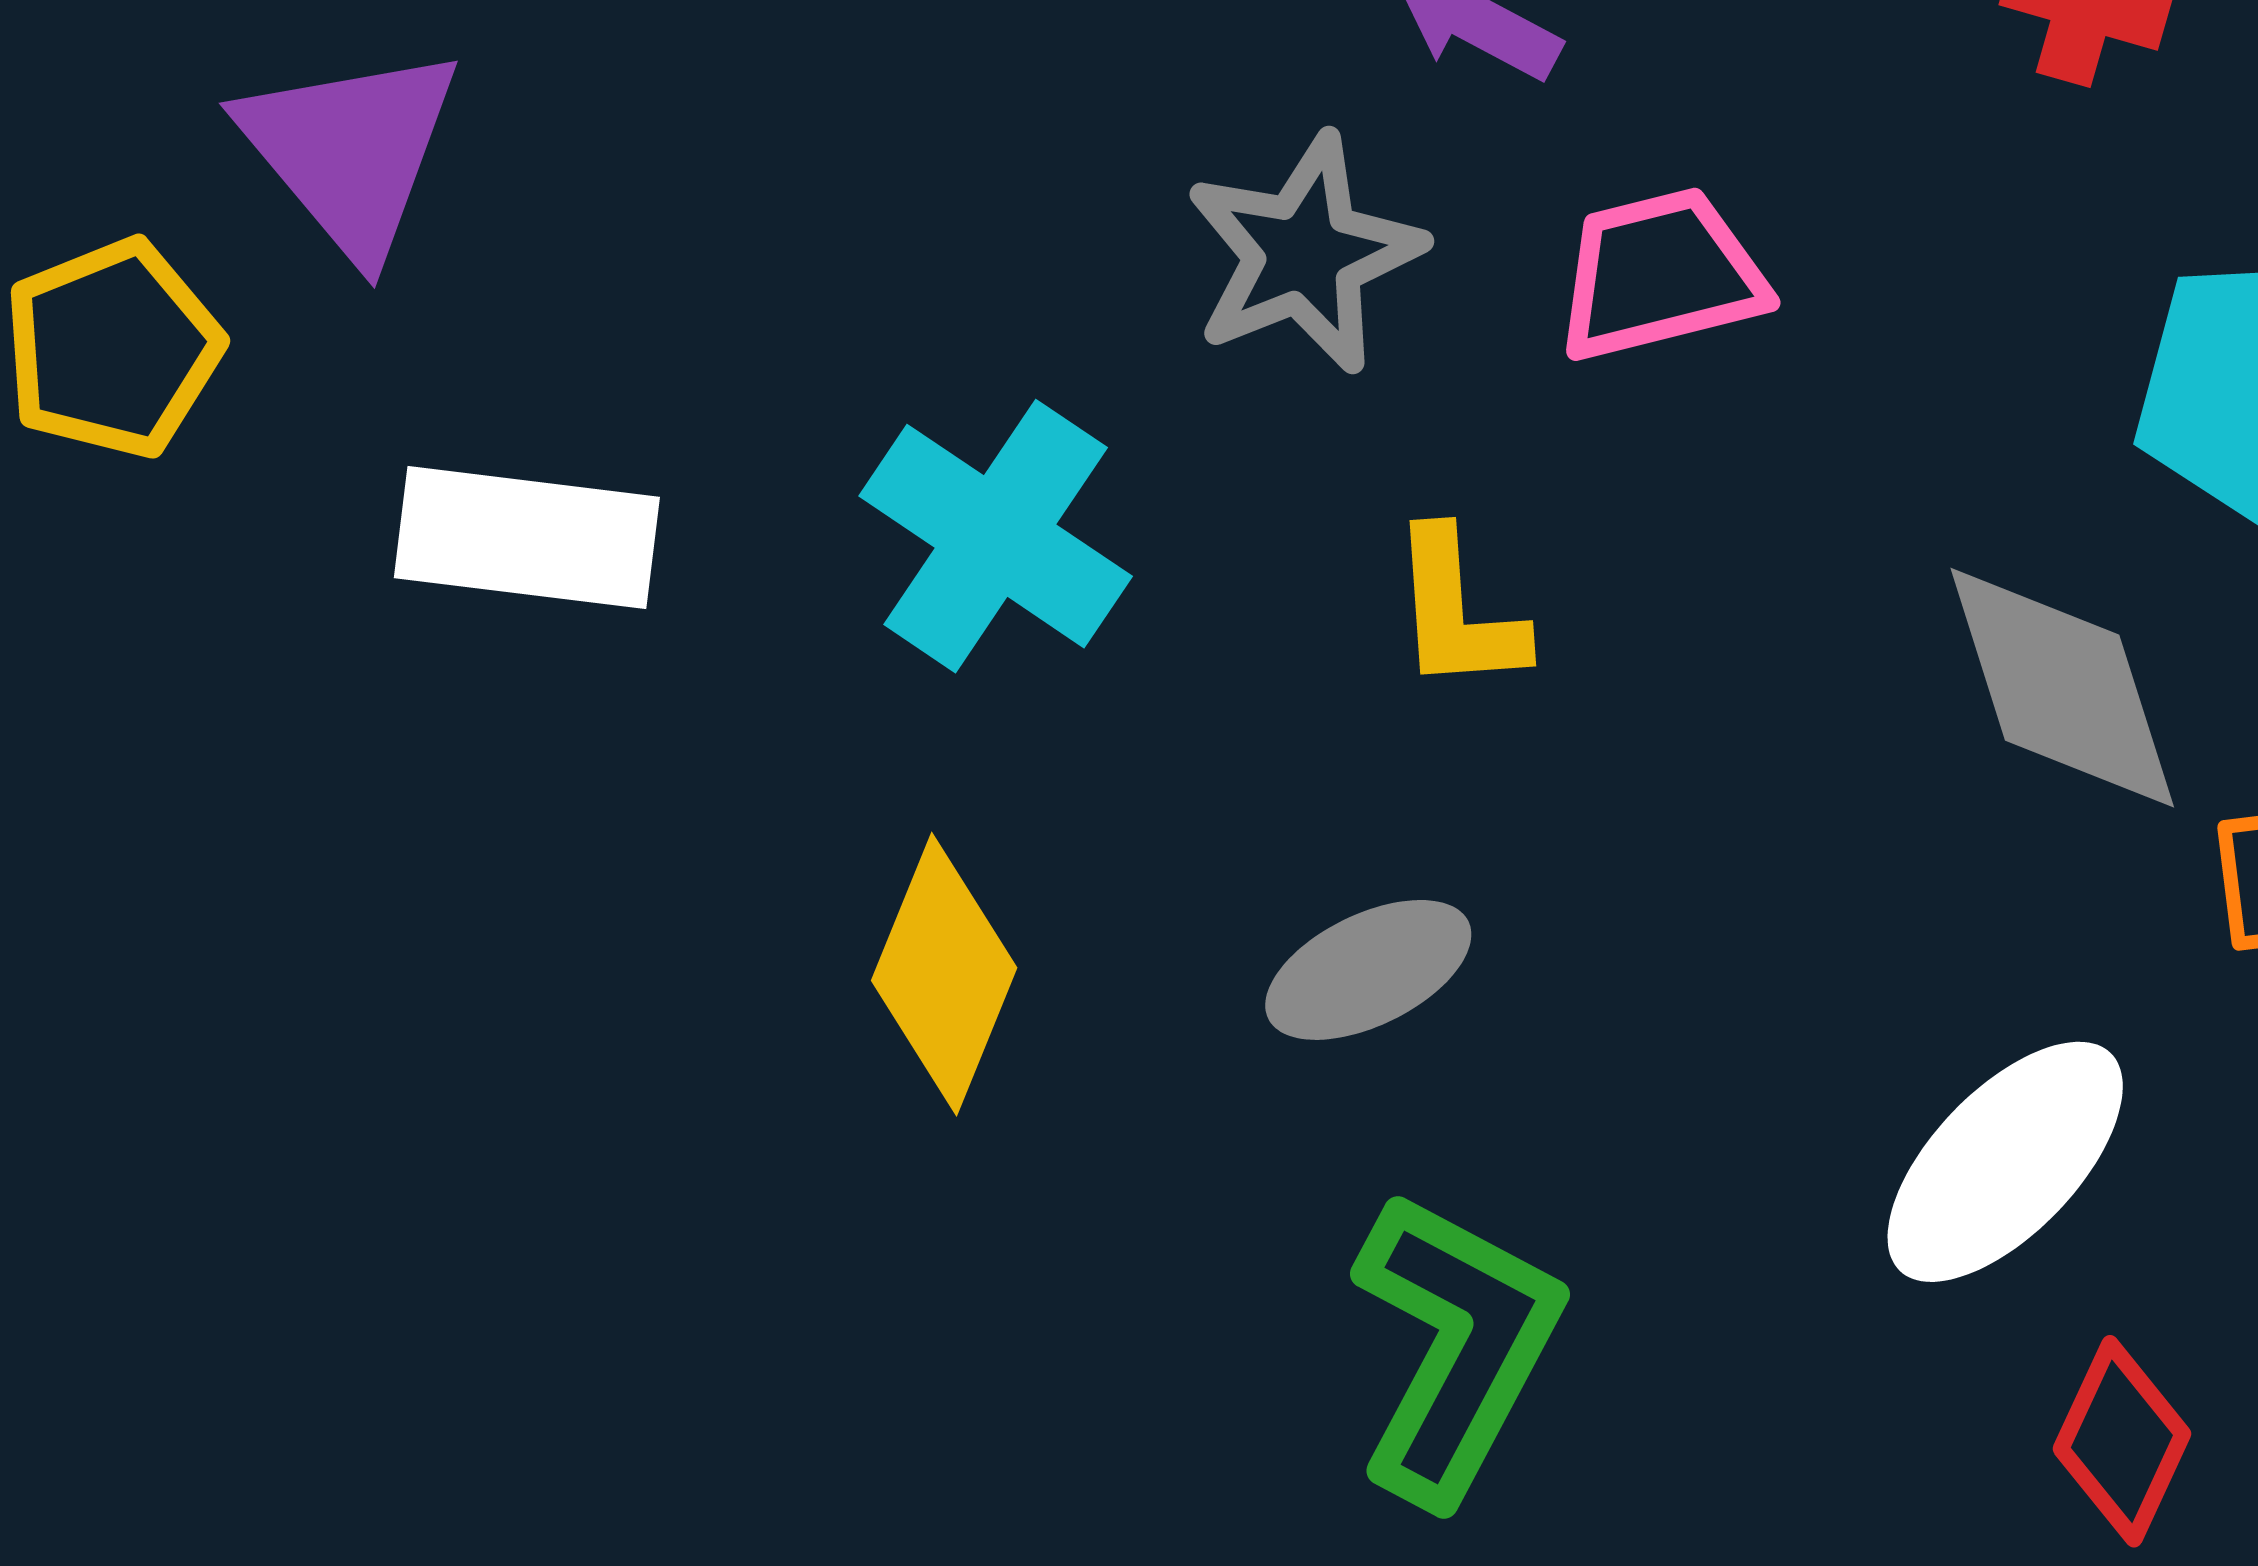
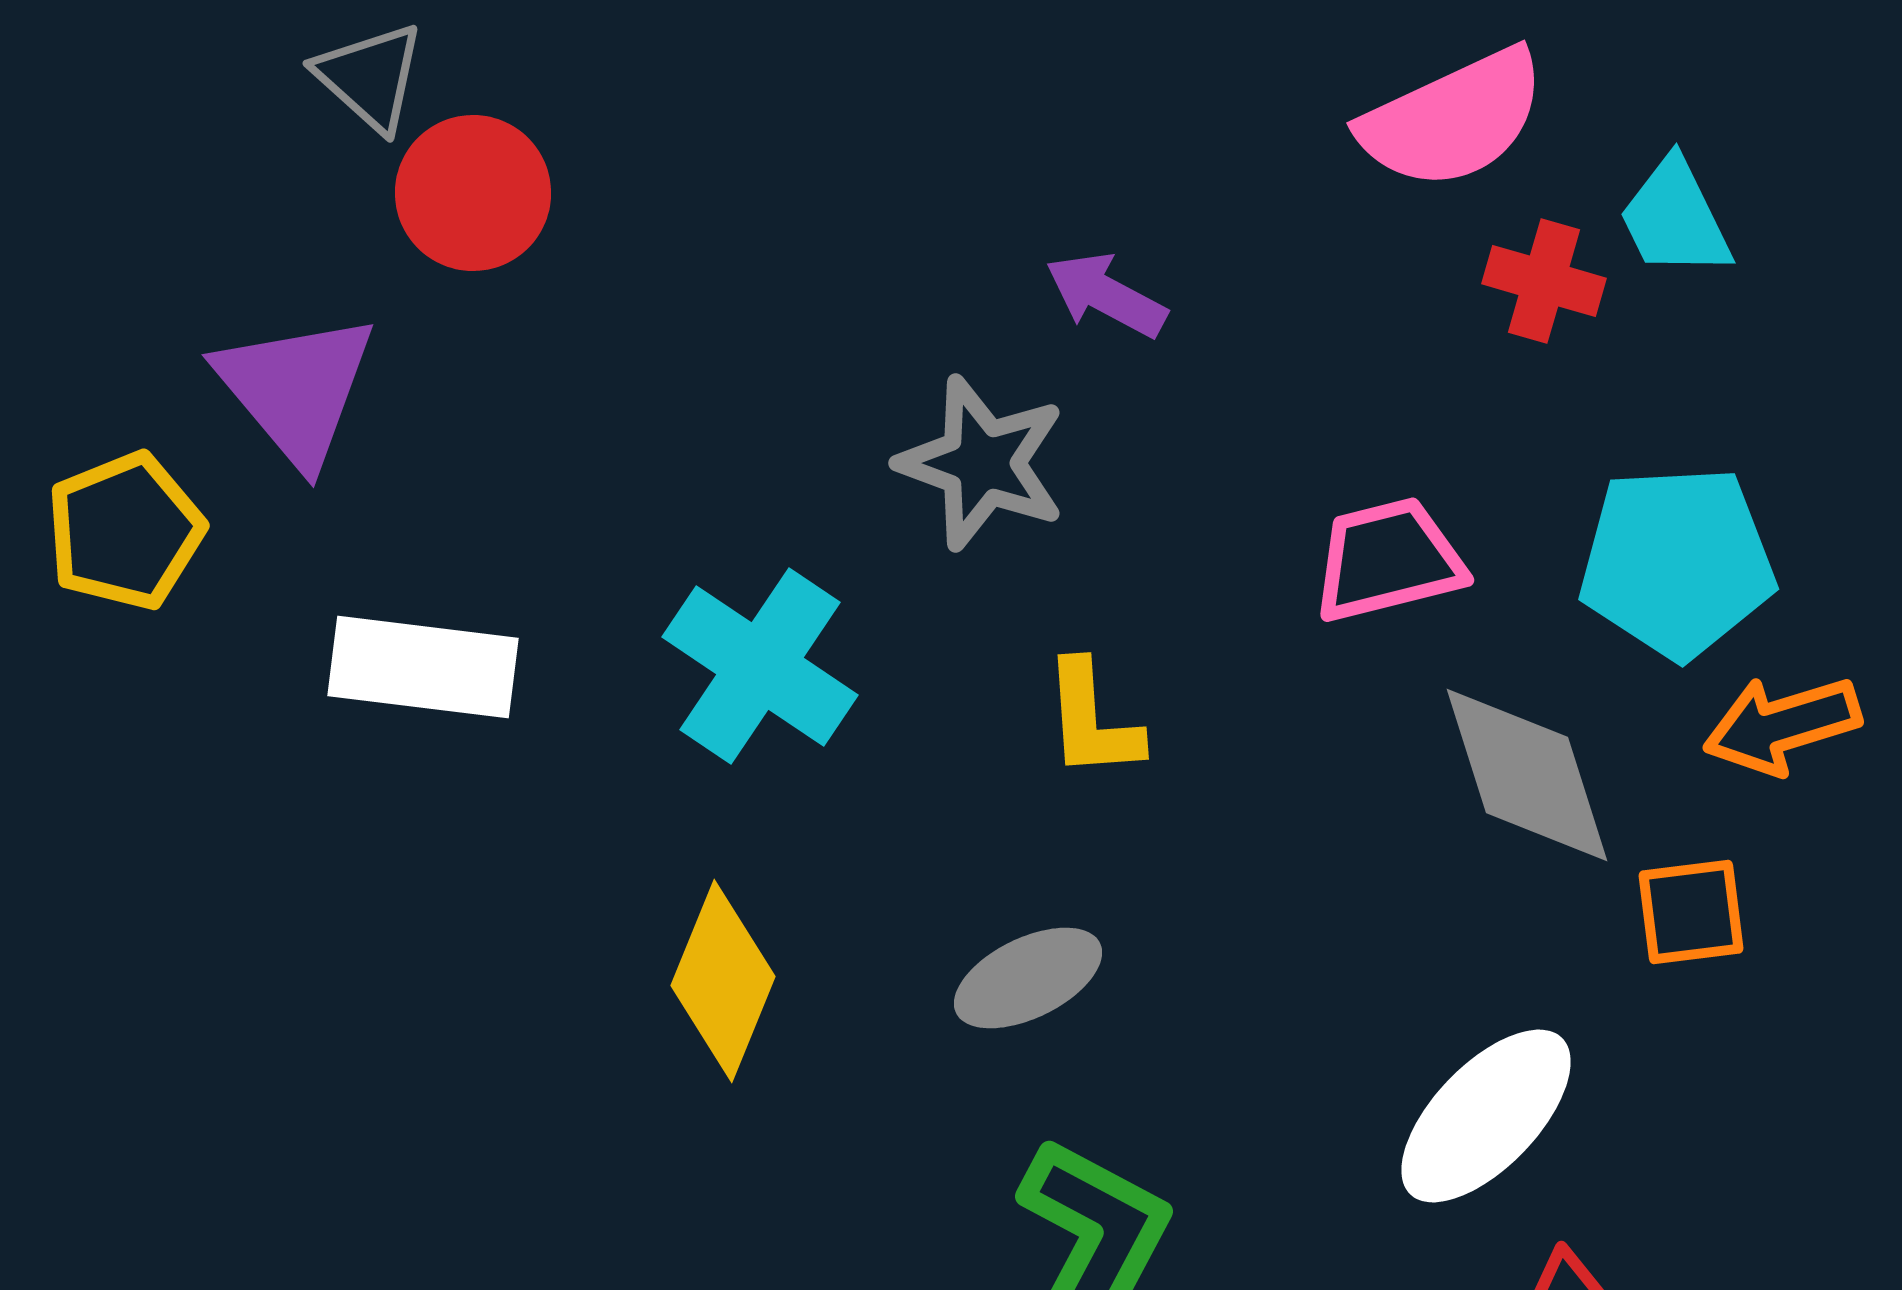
gray star: (1304, 254) -> (982, 463), turned -30
pink trapezoid: (1660, 275) -> (1388, 560), moved

